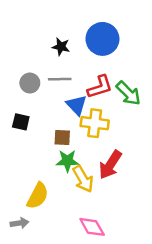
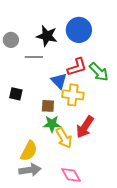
black star: (61, 47) -> (47, 36), size x1.5
gray line: (60, 79) -> (34, 57), moved
gray circle: (30, 83) -> (11, 40), moved
gray arrow: (19, 223) -> (30, 170), moved, size x1.5

